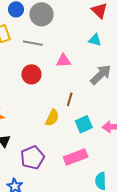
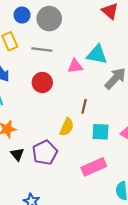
cyan triangle: (95, 40) -> (97, 54), moved, size x1.5
cyan square: (84, 124) -> (101, 132), turned 30
purple pentagon: (32, 158) -> (45, 153), moved

